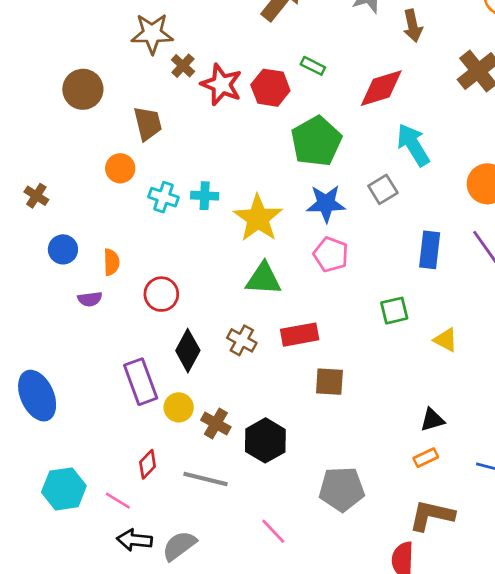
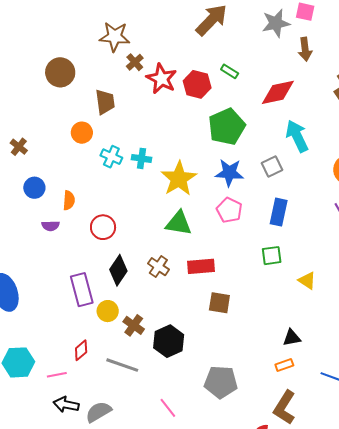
blue rectangle: (430, 250) -> (279, 212), moved
pink line: (118, 501) -> (57, 375), turned -48
brown L-shape: (432, 515) -> (285, 408), turned -76

